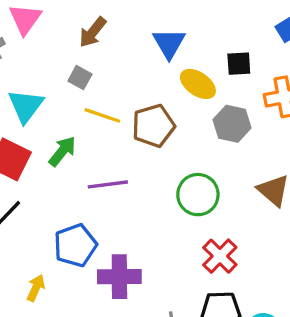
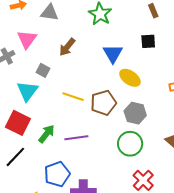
black square: (239, 64) -> (148, 41), moved
gray square: (80, 78) -> (43, 70), moved
gray hexagon: (232, 124) -> (135, 113), moved
green arrow: (62, 151) -> (47, 134), moved

